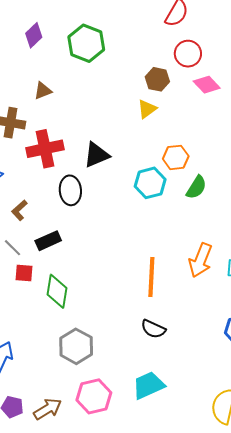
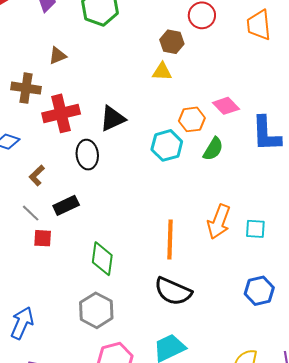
pink diamond: (207, 85) -> (226, 106), moved
yellow triangle: (147, 109) -> (162, 72), turned 40
green diamond: (57, 291) -> (102, 259), moved
black semicircle: (153, 329) -> (173, 291), size x1.5

